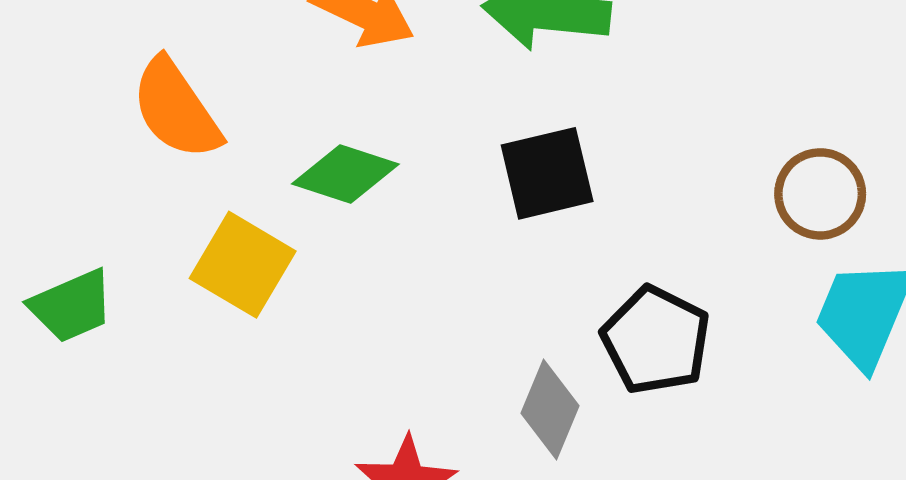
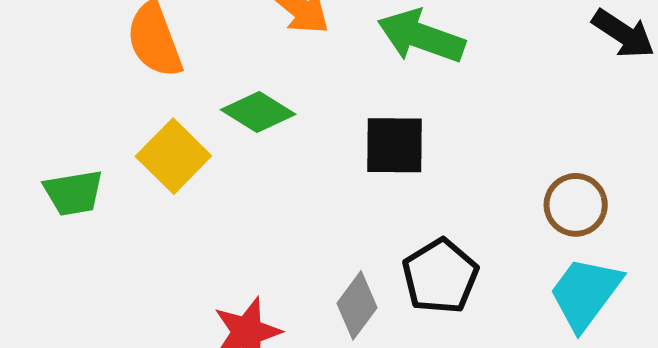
green trapezoid: (72, 306) -> (74, 193), moved

